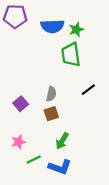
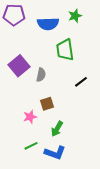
green star: (76, 29) -> (75, 16), moved
gray semicircle: (51, 94) -> (41, 75), moved
purple square: (21, 104) -> (19, 66), moved, size x1.5
pink star: (18, 142) -> (30, 117), moved

